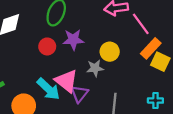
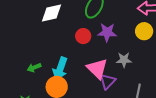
yellow circle: (110, 52) -> (144, 31), moved
cyan arrow: (48, 89) -> (60, 69), moved, turned 60

